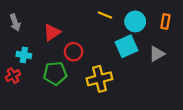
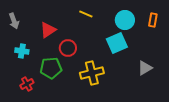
yellow line: (105, 15) -> (86, 14), moved
gray triangle: (157, 54) -> (145, 68), moved
red cross: (13, 76) -> (27, 84), moved

